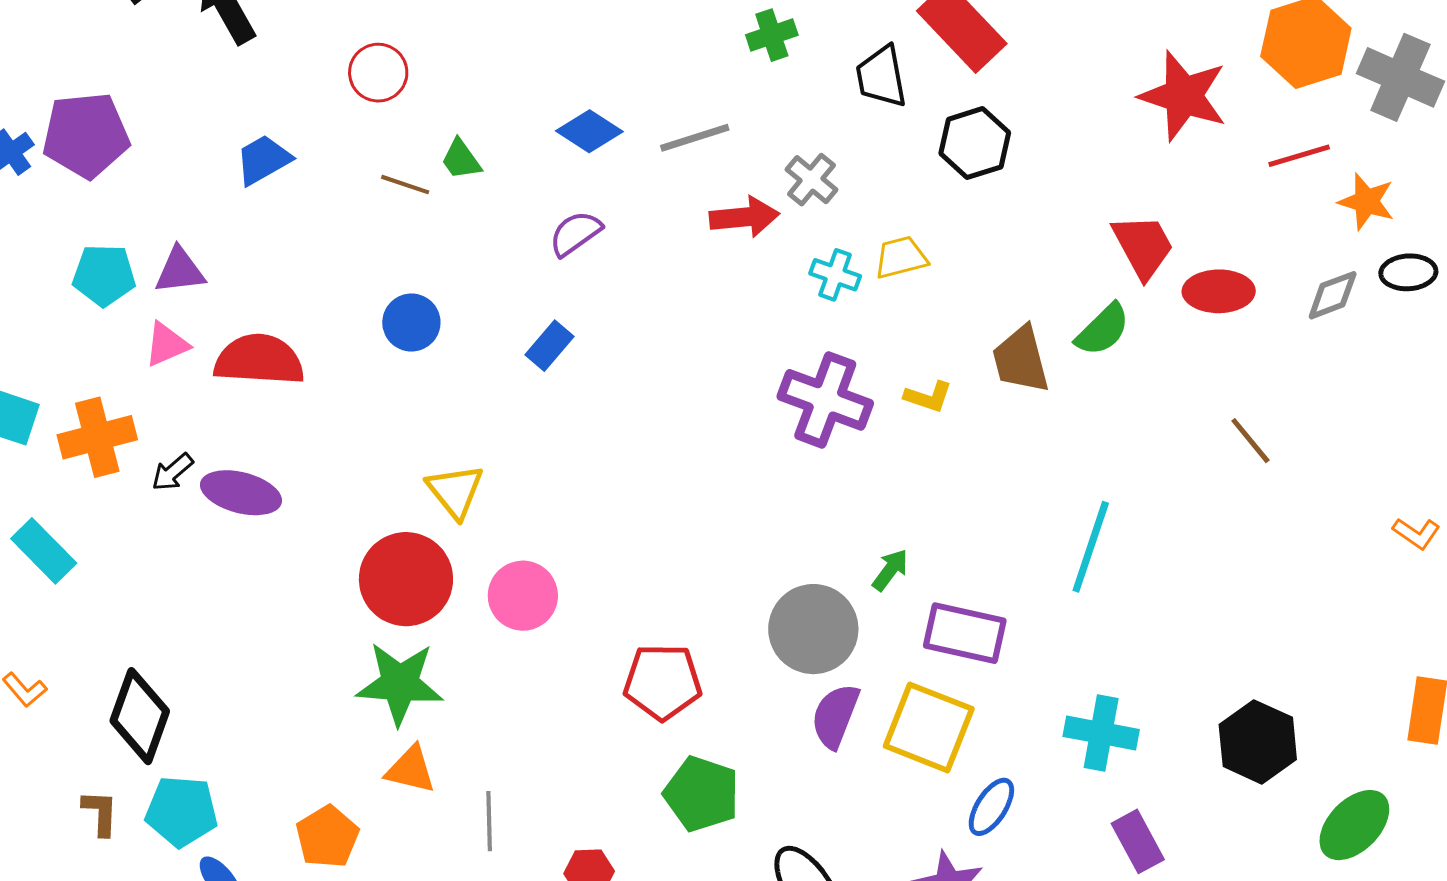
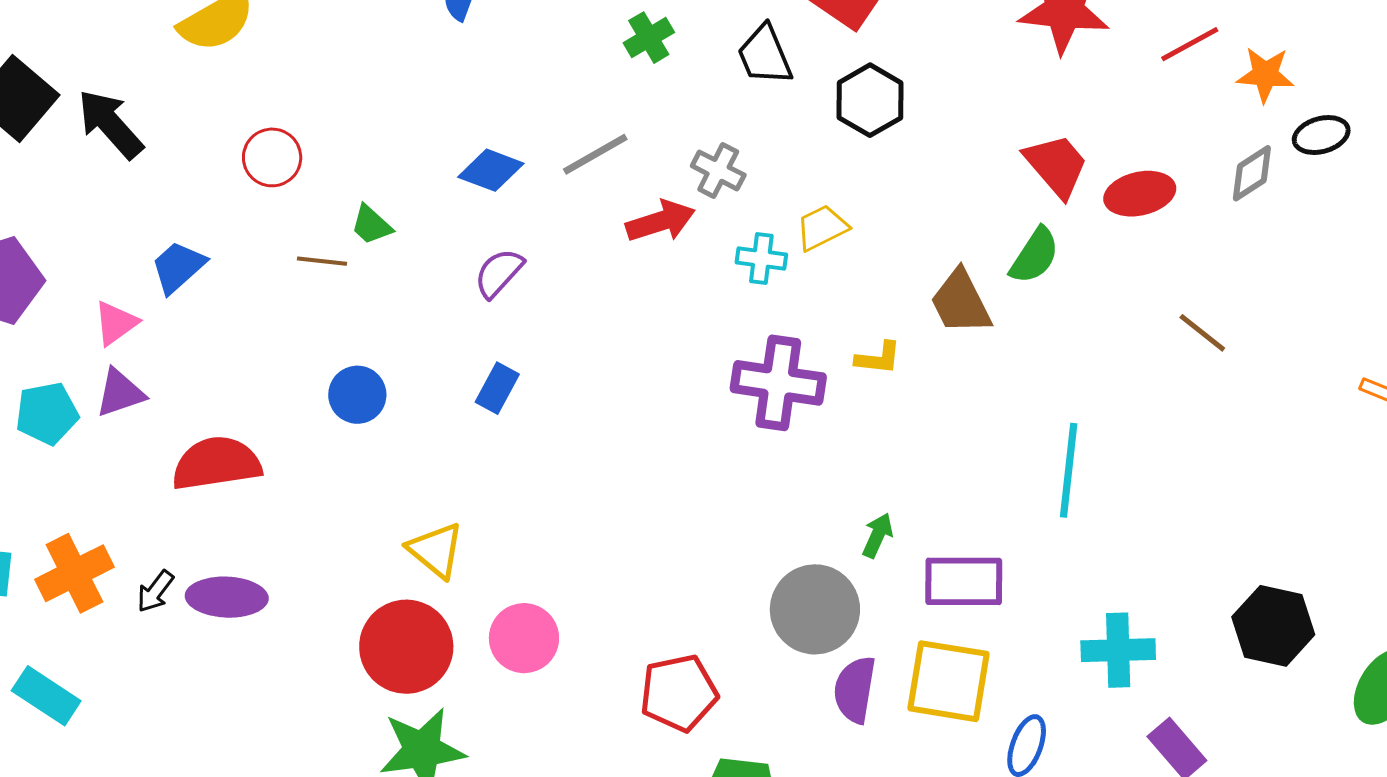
pink triangle: (166, 344) -> (116, 323), moved

